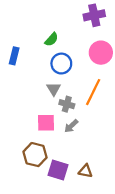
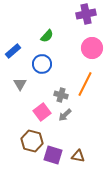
blue rectangle: (14, 56) -> (13, 51), turned 35
blue circle: (61, 64) -> (42, 64), moved
gray triangle: (54, 89) -> (20, 84), moved
pink square: (46, 123) -> (42, 112), turned -36

